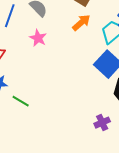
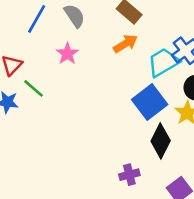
green line: (21, 101) -> (34, 88), moved

